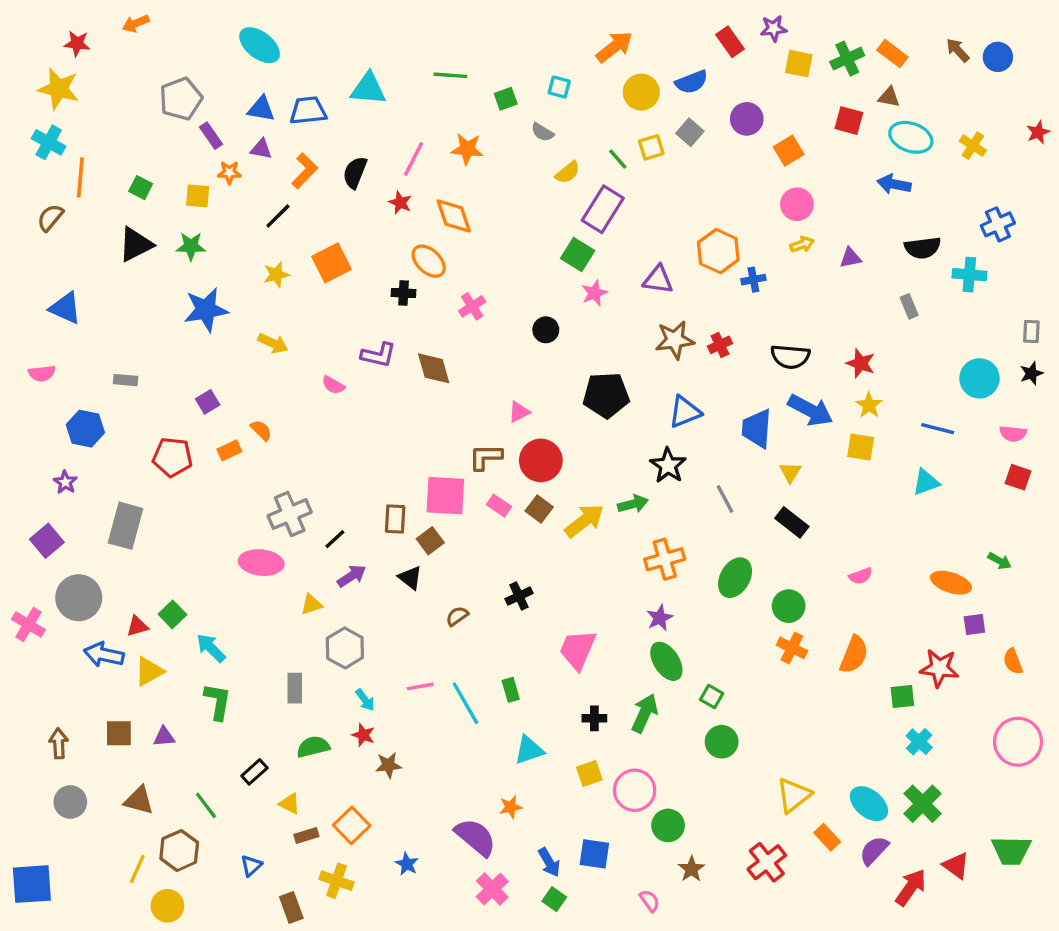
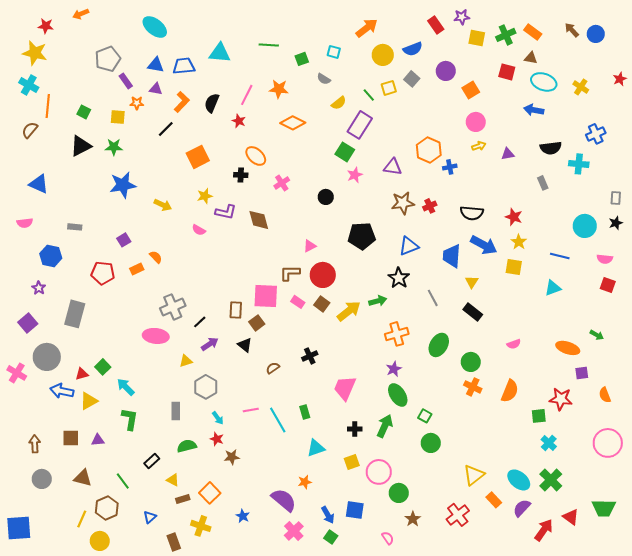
orange diamond: (454, 216) -> (293, 123), moved, turned -45
yellow star: (276, 275) -> (205, 196), moved

